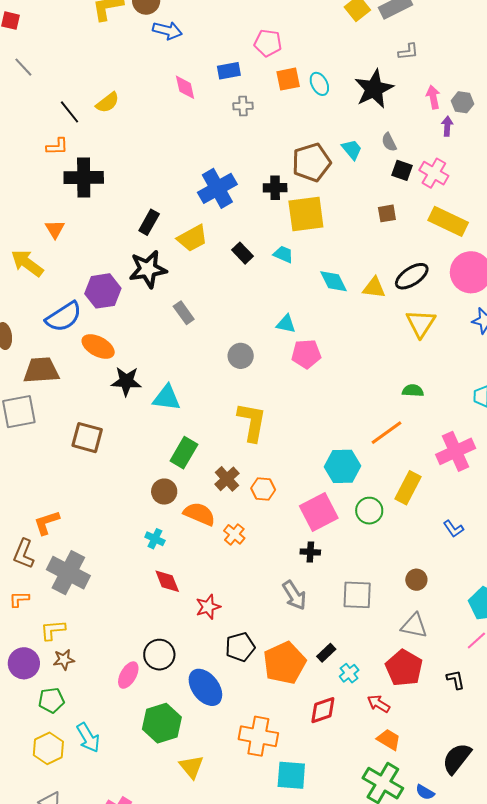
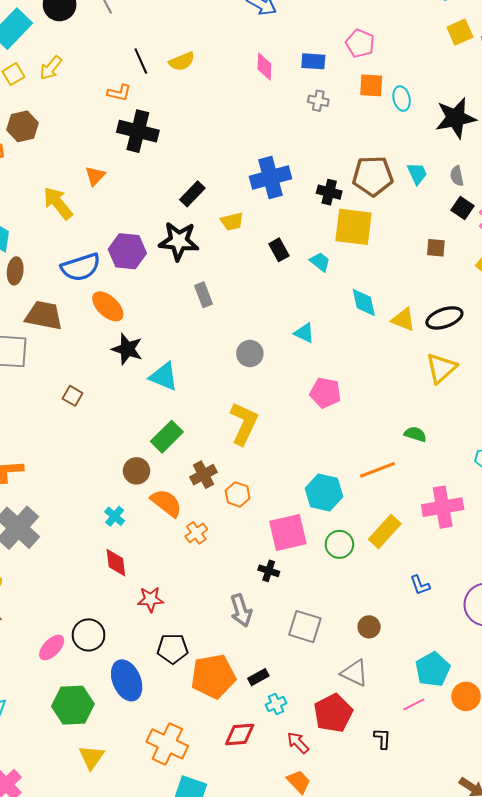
yellow trapezoid: (192, 238) -> (232, 221), size x0.7
pink pentagon: (306, 354) -> (325, 393), moved
brown square: (87, 438) -> (73, 396), size x0.6

